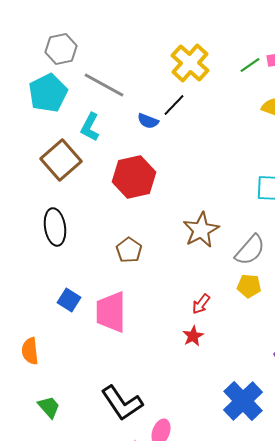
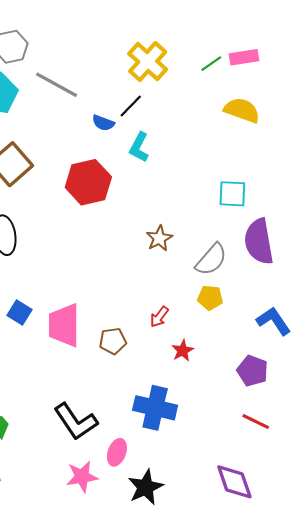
cyan L-shape: (90, 127) -> (139, 147), moved
brown star: (201, 230) -> (159, 238), size x0.7
brown pentagon: (129, 250) -> (113, 341), moved, turned 30
red star: (193, 336) -> (183, 351), moved
blue cross: (243, 401) -> (155, 408), moved, turned -33

